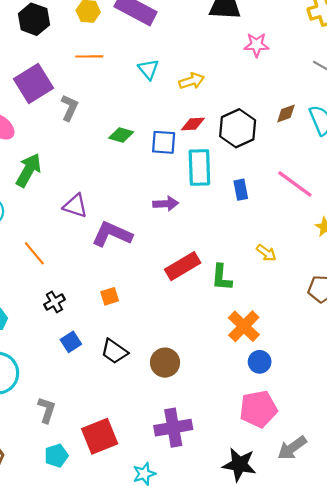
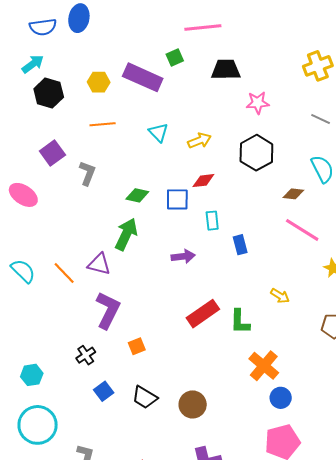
purple square: (34, 84) -> (52, 153), size x0.7
brown diamond: (286, 113) -> (293, 194), moved, turned 30
black hexagon: (238, 128) -> (256, 153), moved
cyan rectangle: (199, 167) -> (212, 221), size x0.6
green arrow: (28, 170) -> (126, 234), moved
blue rectangle: (241, 190) -> (240, 245), moved
purple L-shape: (112, 234) -> (108, 310), moved, turned 96
orange line: (34, 253) -> (64, 273), moved

